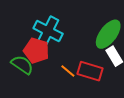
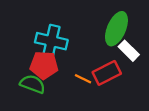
red rectangle: (90, 71) -> (107, 73), turned -30

